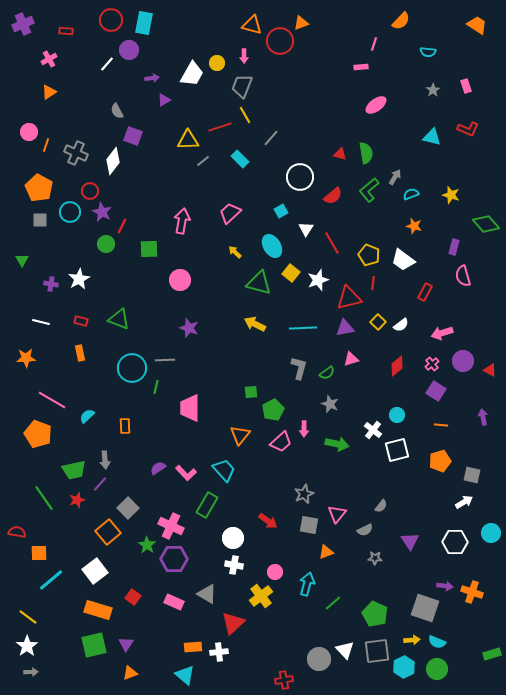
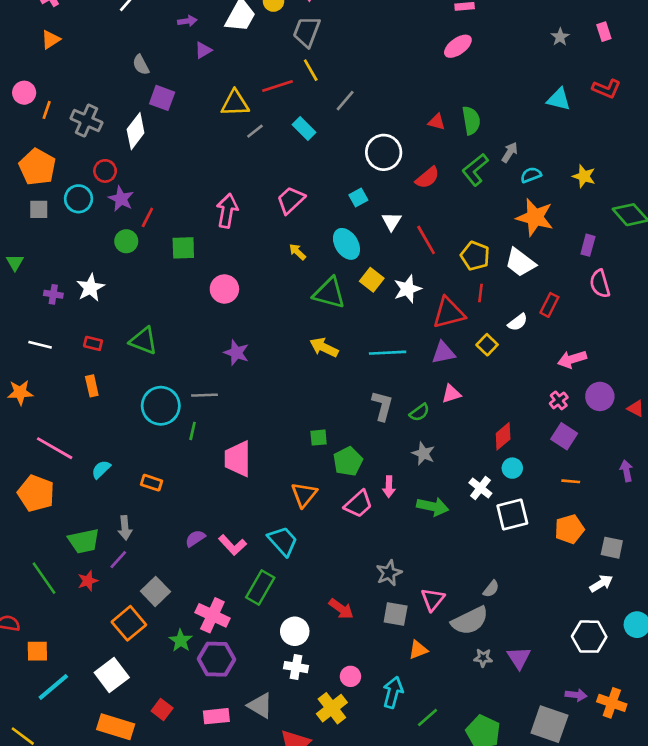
pink ellipse: (376, 105) -> (458, 46), moved
orange star: (414, 226) -> (535, 217), size x1.8
white semicircle: (401, 325) -> (518, 322), moved
red diamond: (397, 366) -> (503, 436), moved
orange rectangle: (125, 426) -> (151, 483), turned -70
gray semicircle: (365, 530) -> (470, 621), size x1.8
purple triangle: (410, 541) -> (519, 658), moved
pink rectangle: (174, 602) -> (216, 716), turned -30

